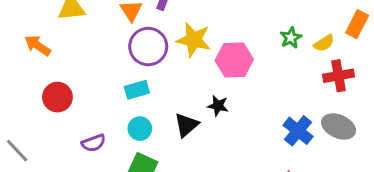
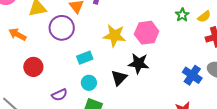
yellow star: (194, 40) -> (114, 36), moved
purple circle: (148, 47) -> (62, 28), moved
black star: (218, 106) -> (139, 63), size x1.5

